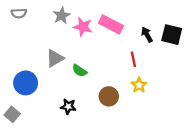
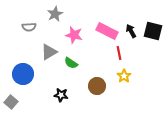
gray semicircle: (19, 13) -> (29, 27), moved
pink rectangle: (111, 24) -> (107, 31), moved
pink star: (83, 27) -> (74, 35), moved

